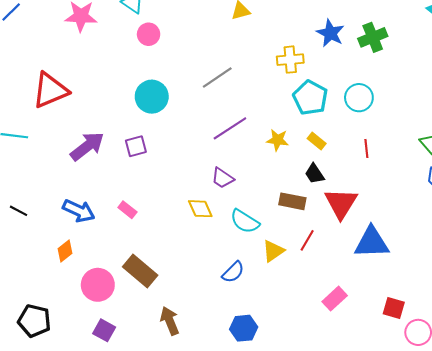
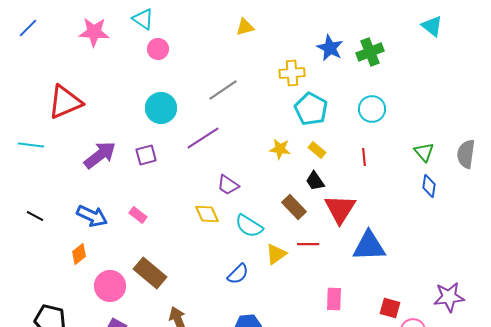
cyan circle: (359, 98) -> (372, 109), moved
purple line: (230, 128) -> (203, 138), moved
brown rectangle: (292, 201) -> (294, 207), turned 35
red line: (307, 240) -> (308, 244), turned 60
pink rectangle: (335, 299) -> (334, 299), turned -45

